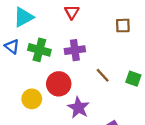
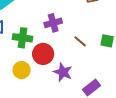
green cross: (39, 50) -> (22, 38), moved

